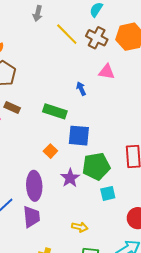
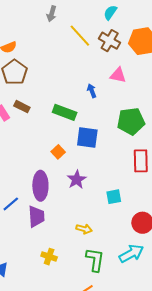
green pentagon: (96, 166) -> (131, 121), moved

